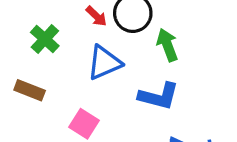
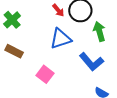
green cross: (45, 39) -> (12, 20), moved
blue L-shape: (159, 96) -> (91, 62), turned 30

